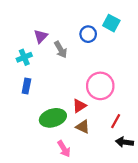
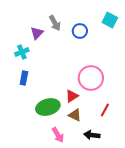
cyan square: (111, 23) -> (110, 20), moved
gray arrow: (61, 50) -> (55, 23), moved
black arrow: (125, 142) -> (92, 135), moved

